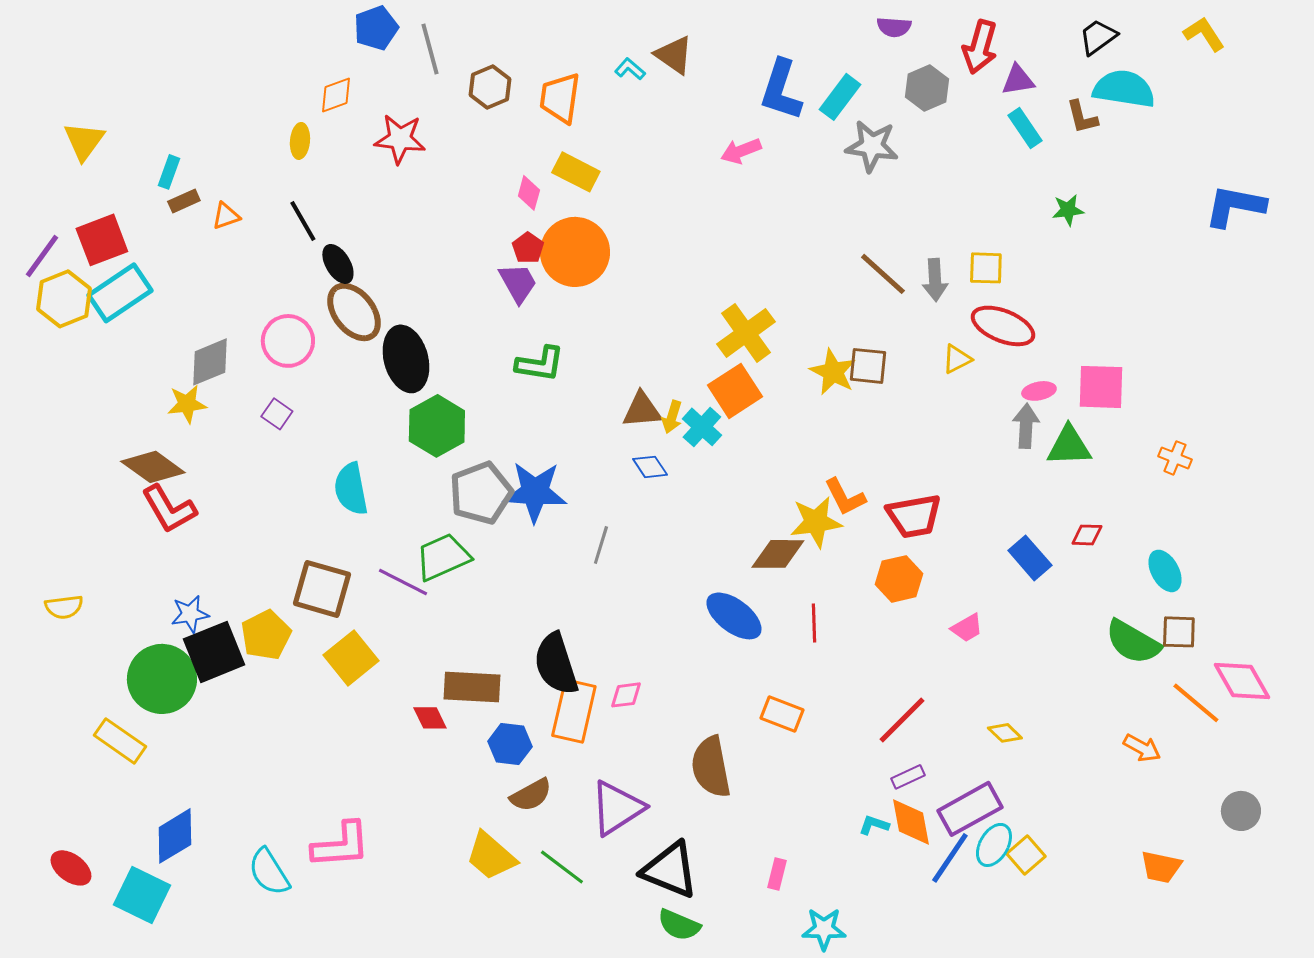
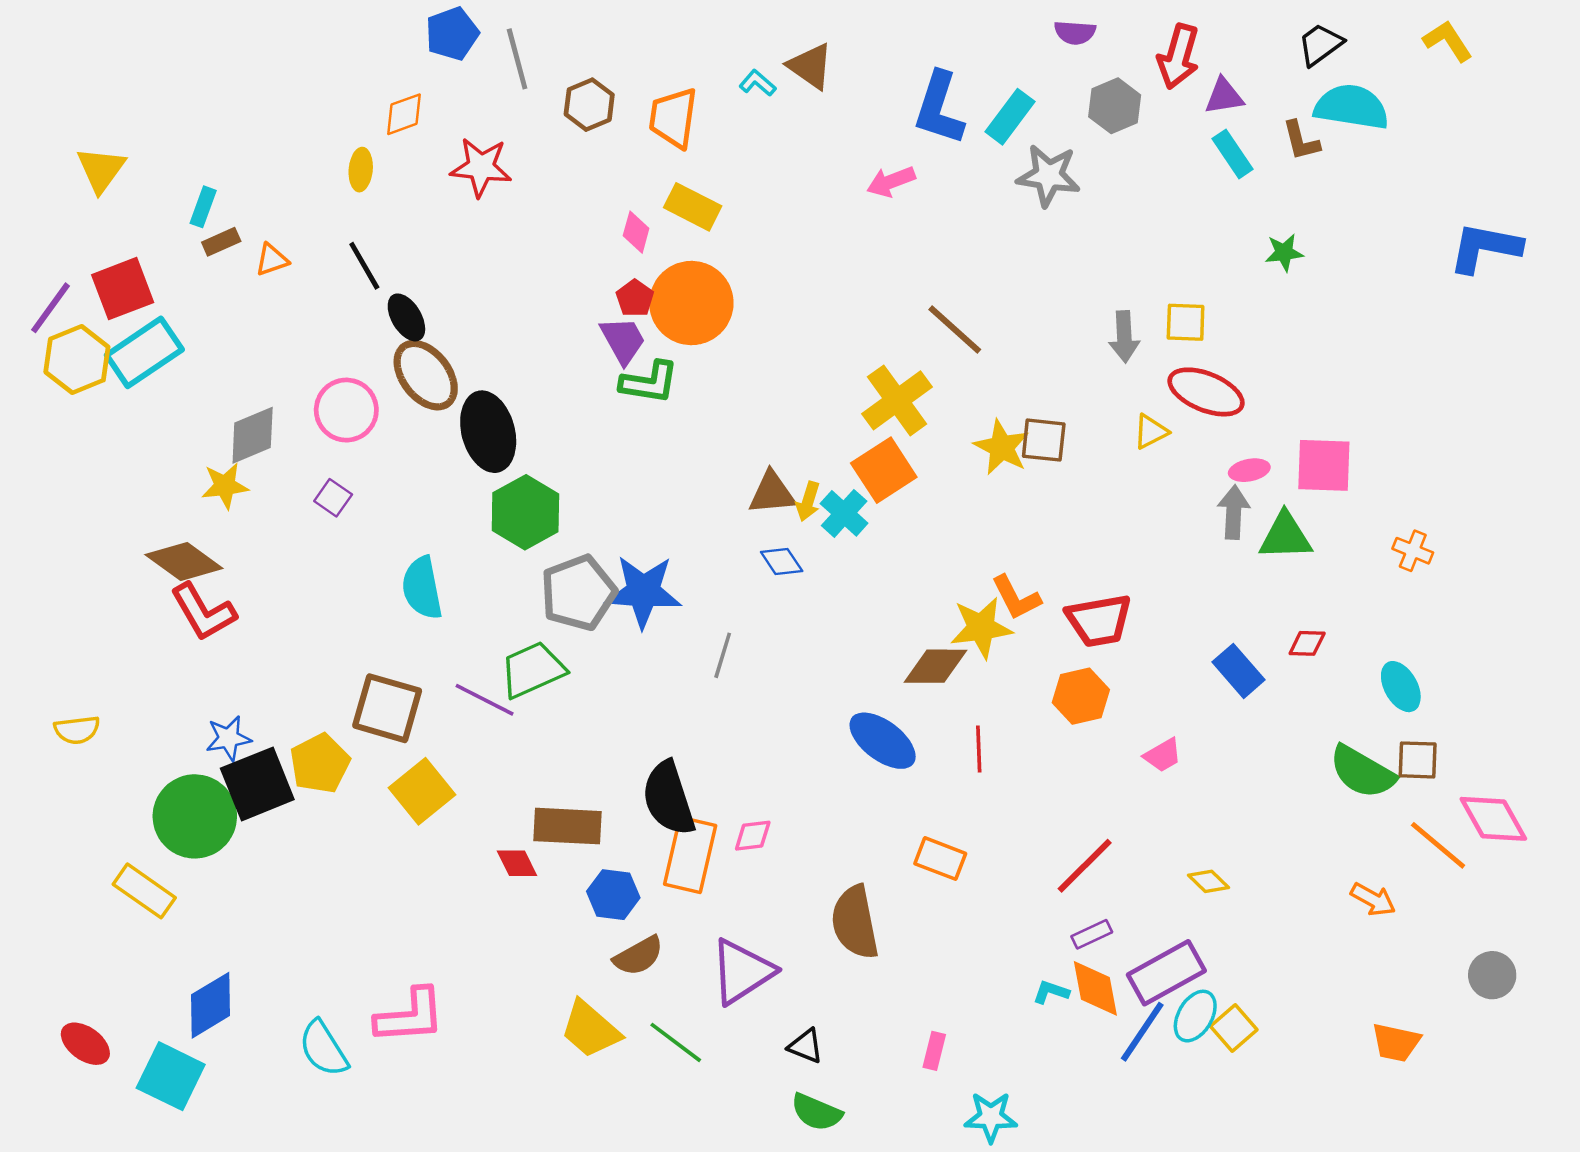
brown line: (883, 274) -> (955, 329), moved
green L-shape: (540, 364) -> (649, 382), moved
black triangle: (670, 870) -> (806, 1046), size x0.5

